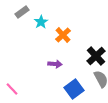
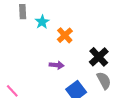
gray rectangle: (22, 12) -> (23, 12), turned -56

